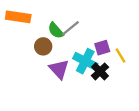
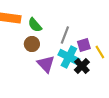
gray line: (70, 28) -> (65, 35), moved, turned -30
green semicircle: (56, 30) -> (35, 25), moved

